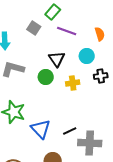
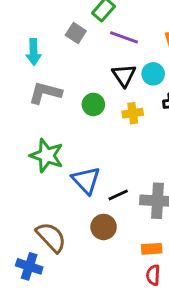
black triangle: (57, 59) -> (124, 75), moved
black line: (70, 131) -> (118, 195), moved

